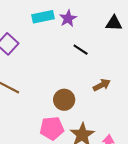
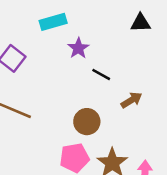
purple star: (68, 18) -> (78, 48), moved
black line: (81, 50) -> (101, 74), moved

